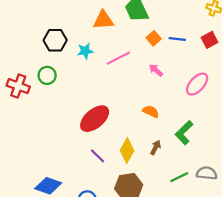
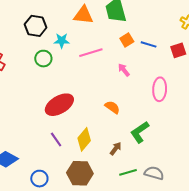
green circle: (47, 75) -> (43, 59), moved
pink ellipse: (197, 84) -> (160, 89), turned -50
brown arrow: (156, 147) -> (116, 148), moved

